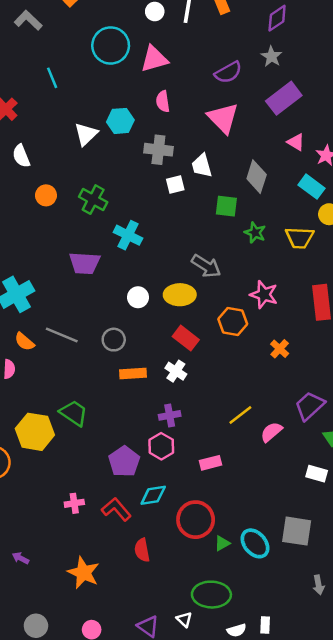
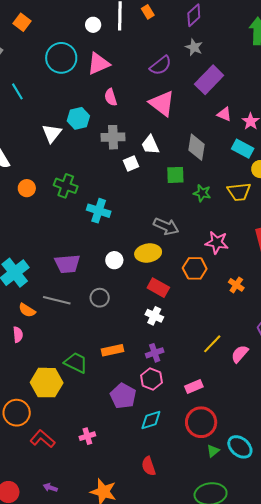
purple trapezoid: (85, 263) -> (67, 264), moved
orange rectangle: (133, 373) -> (112, 350), moved
red L-shape: (116, 509) -> (43, 439), moved
red circle: (196, 520) -> (201, 422), moved

